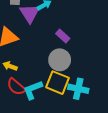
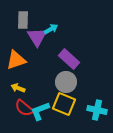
purple rectangle: (63, 36) -> (69, 59), size x1.5
cyan cross: (78, 89) -> (97, 110), moved

